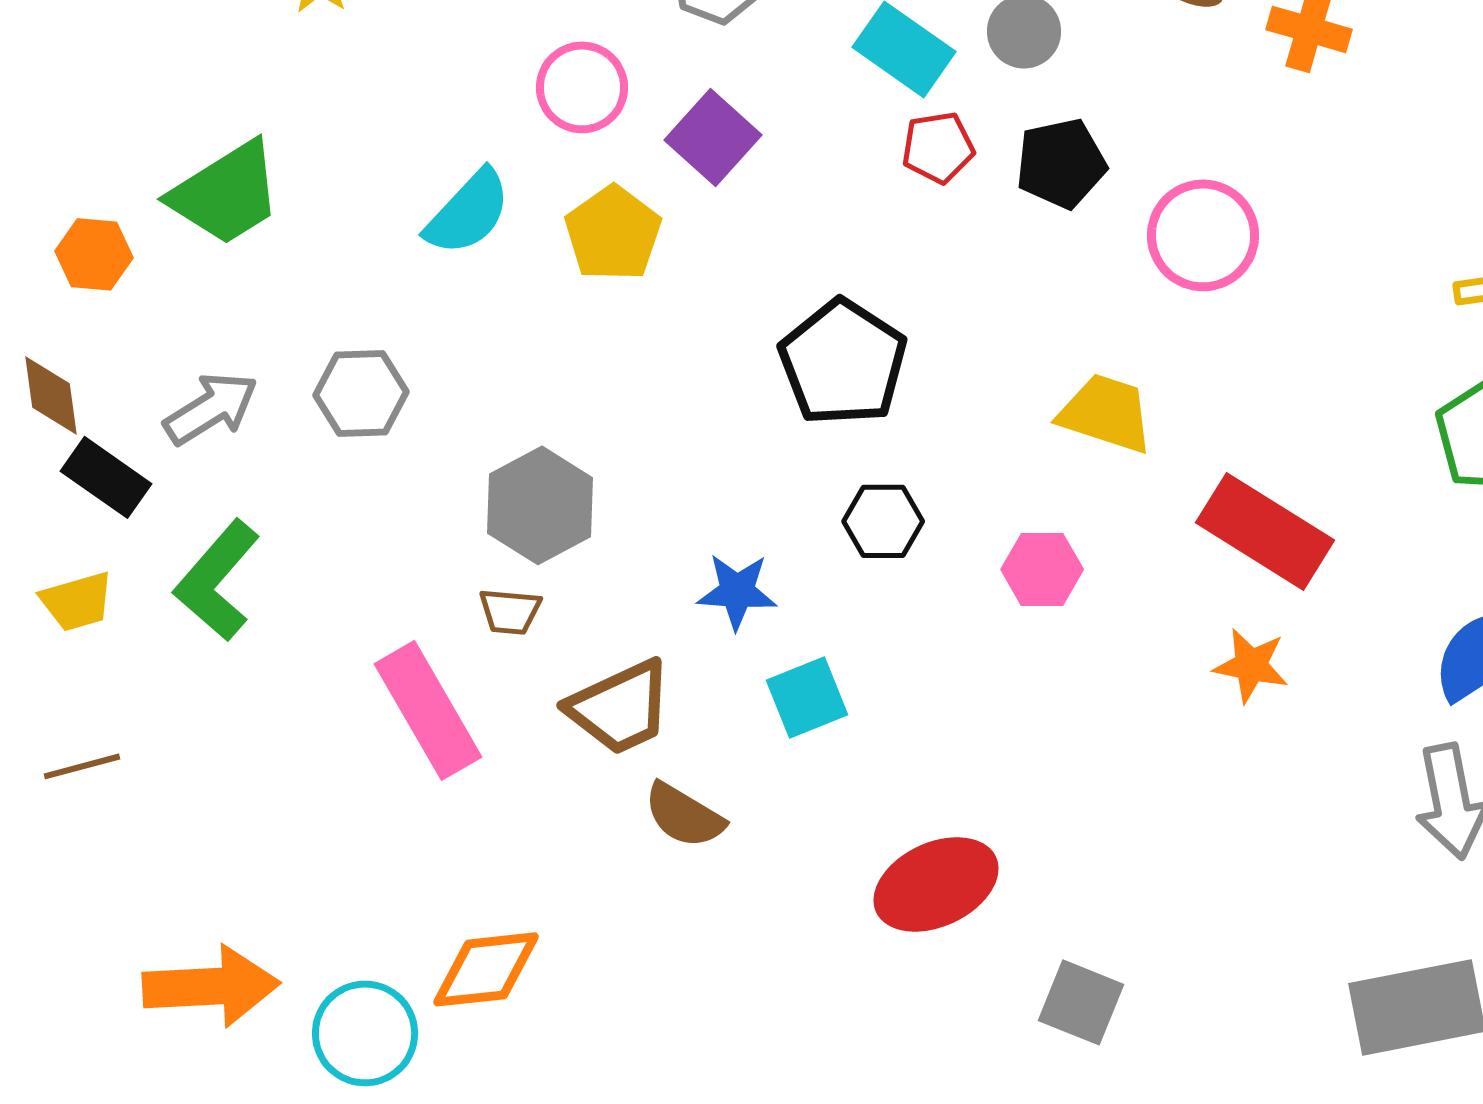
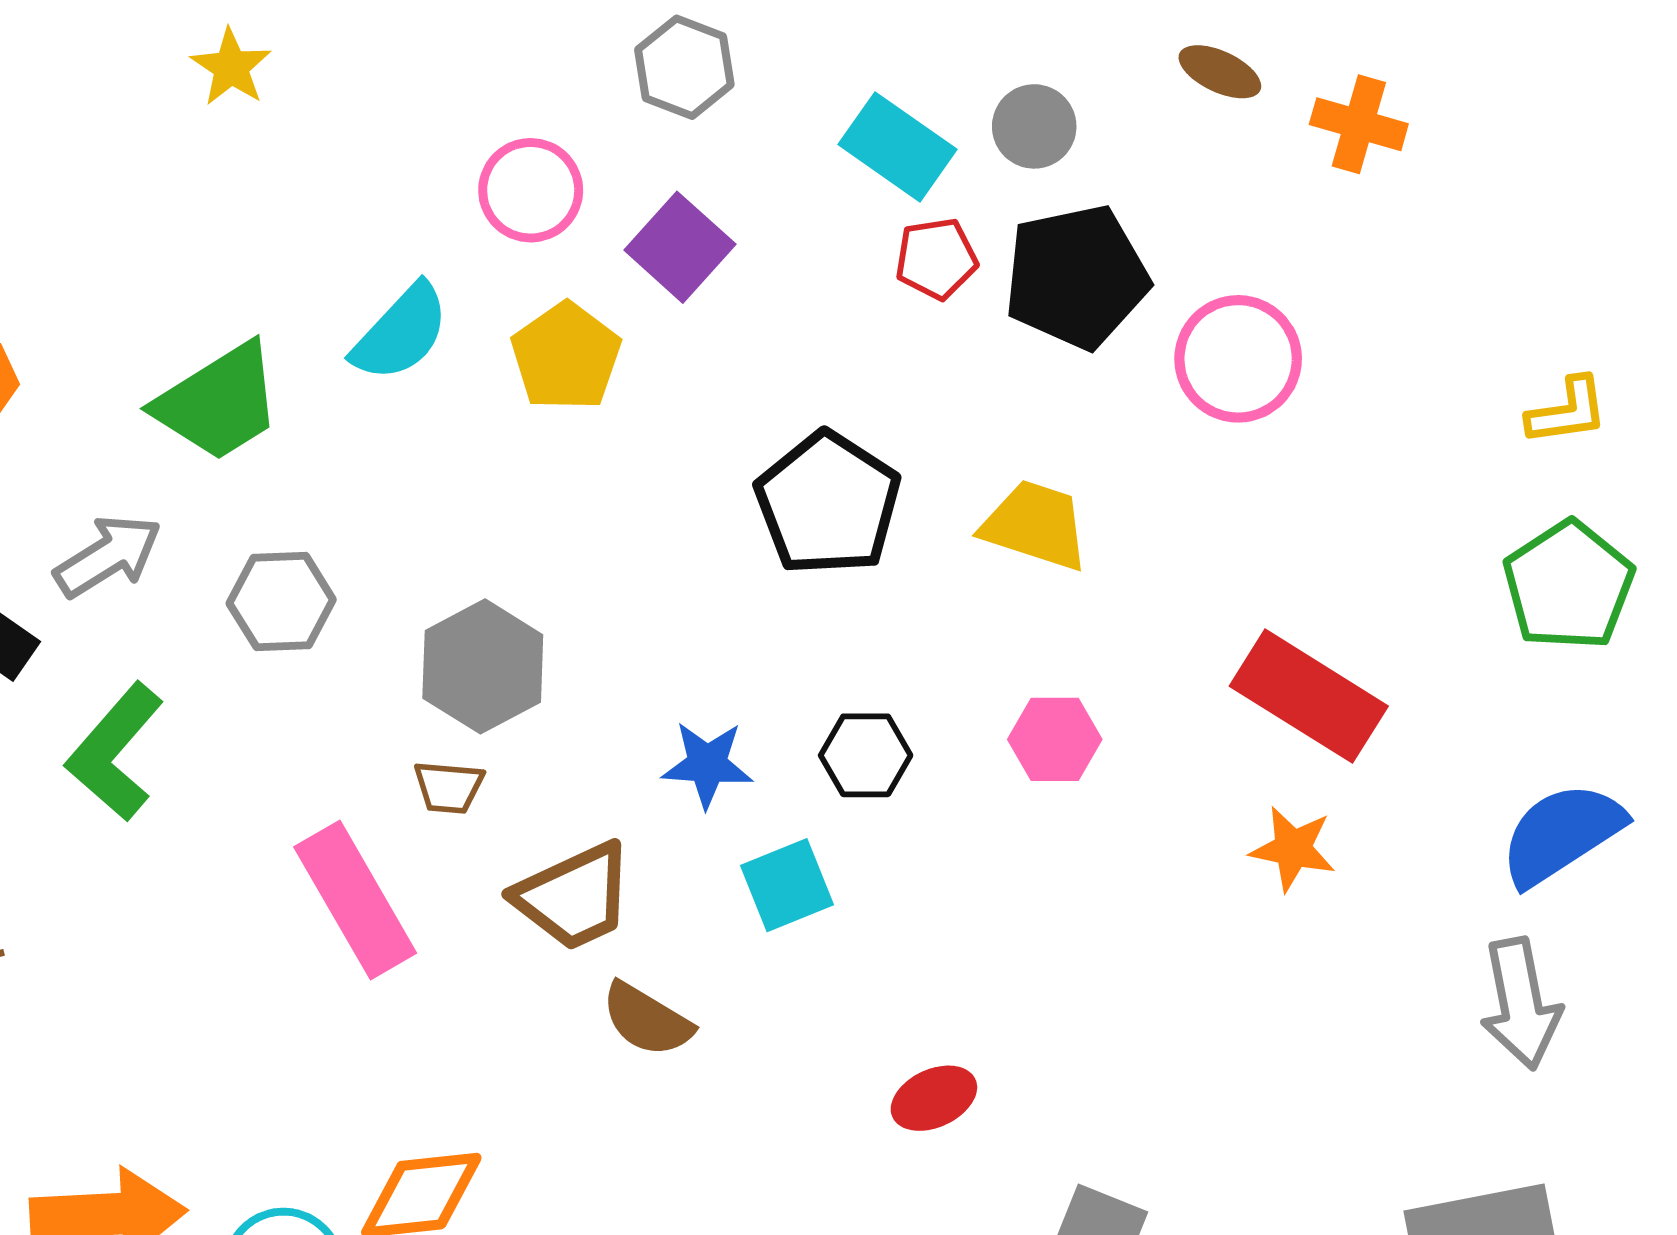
black pentagon: (1061, 163) -> (1076, 277), size x1.4
green trapezoid: (226, 193) -> (219, 402), moved
gray hexagon: (361, 393) -> (281, 601), moved
yellow trapezoid: (1106, 413) -> (1035, 525), moved
black hexagon: (883, 521) -> (866, 755), moved
red ellipse: (936, 884) -> (934, 1098), size x0.6

